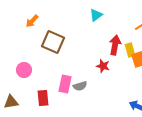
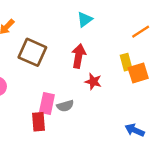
red arrow: (115, 45) -> (79, 56), moved
red rectangle: (43, 98) -> (38, 122), moved

